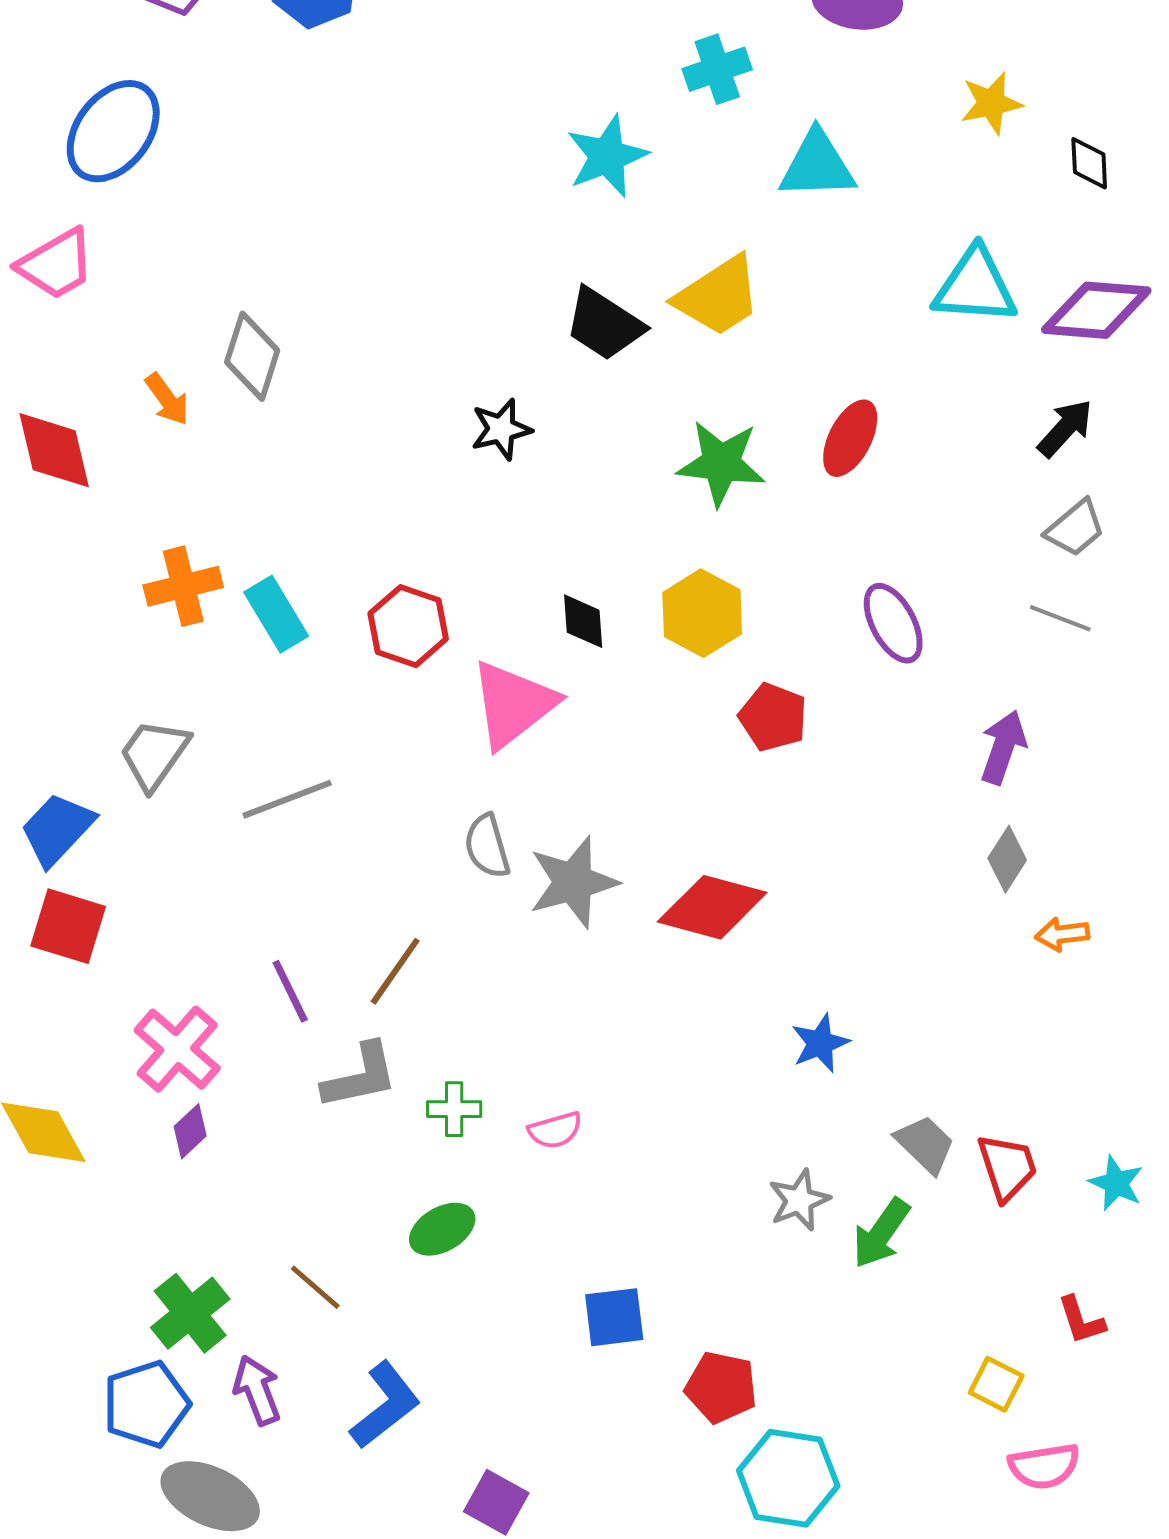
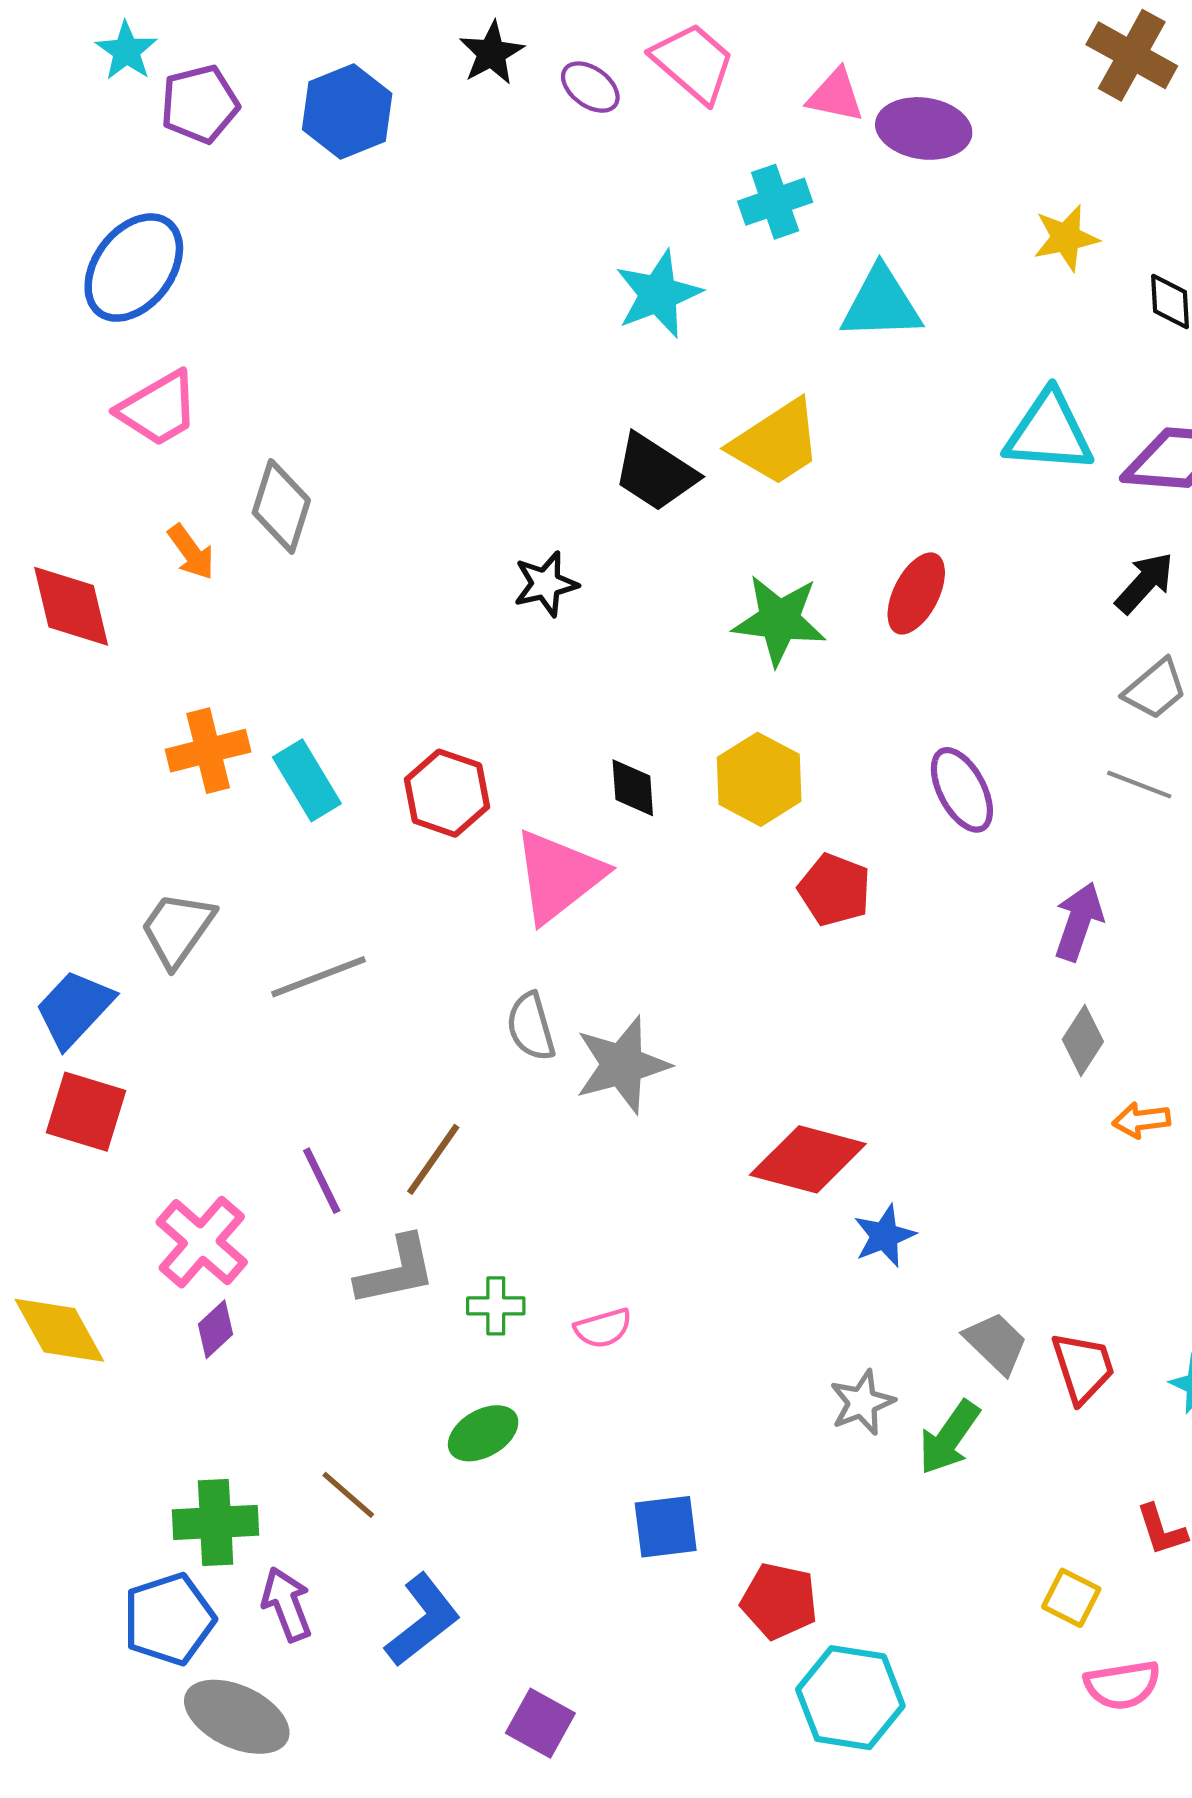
pink trapezoid: (56, 264) -> (158, 409), moved
red diamond: (712, 907) -> (808, 1159), moved
green cross: (190, 1313) -> (216, 1522), turned 36

